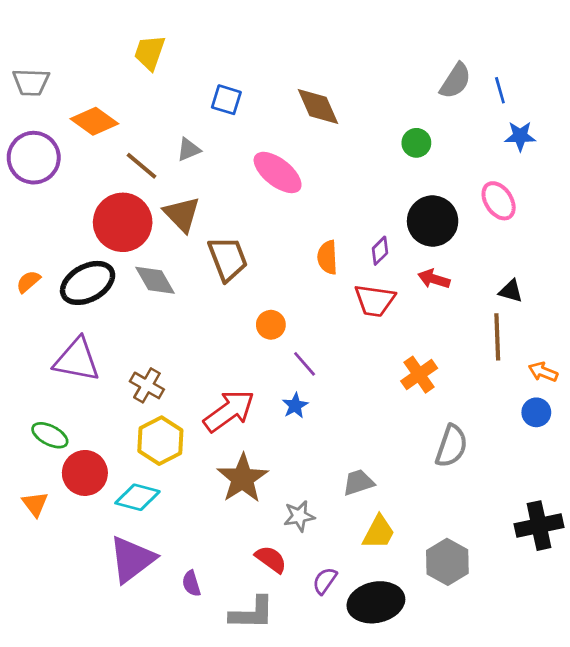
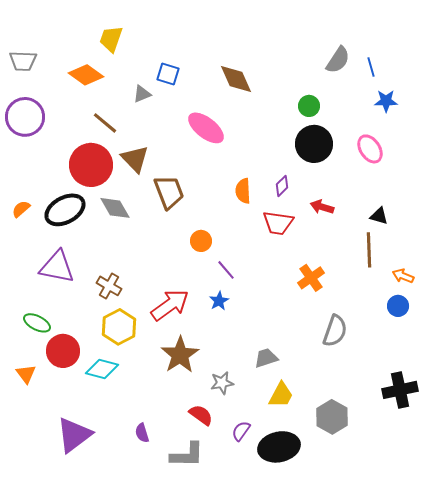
orange diamond: (94, 121) -> (86, 75), moved
gray triangle: (189, 150) -> (142, 94), moved
black circle: (433, 221) -> (314, 144), moved
purple triangle: (132, 559) -> (74, 435), moved

